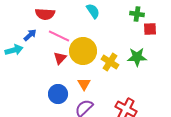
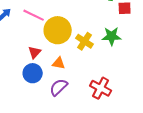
red triangle: (60, 58) -> (35, 52), moved
orange triangle: (84, 84) -> (59, 63), turned -48

